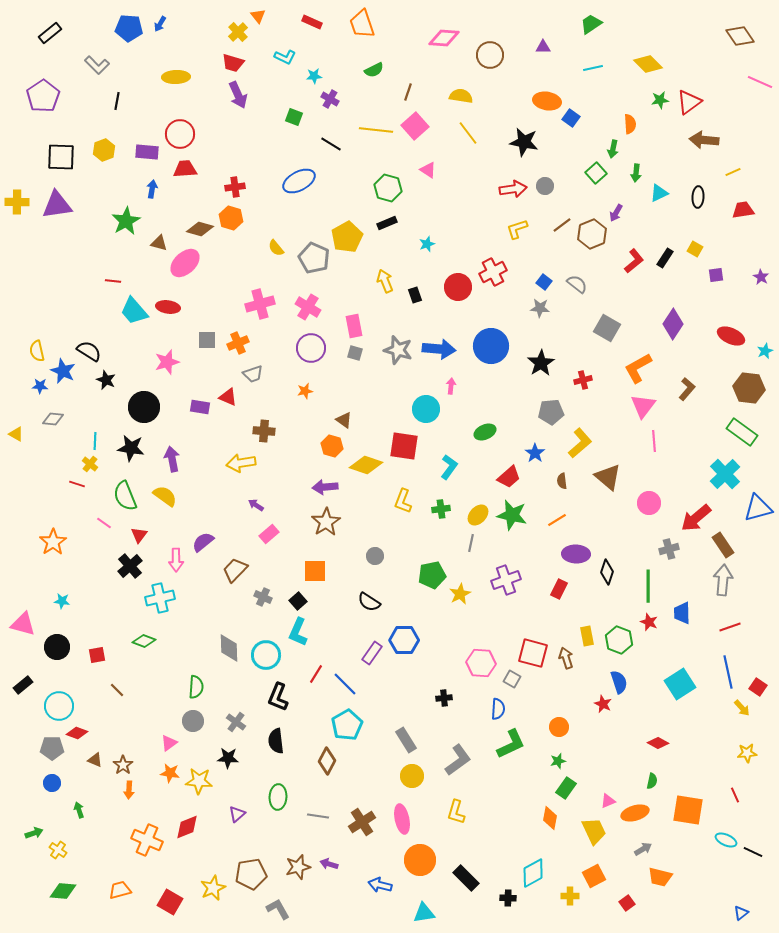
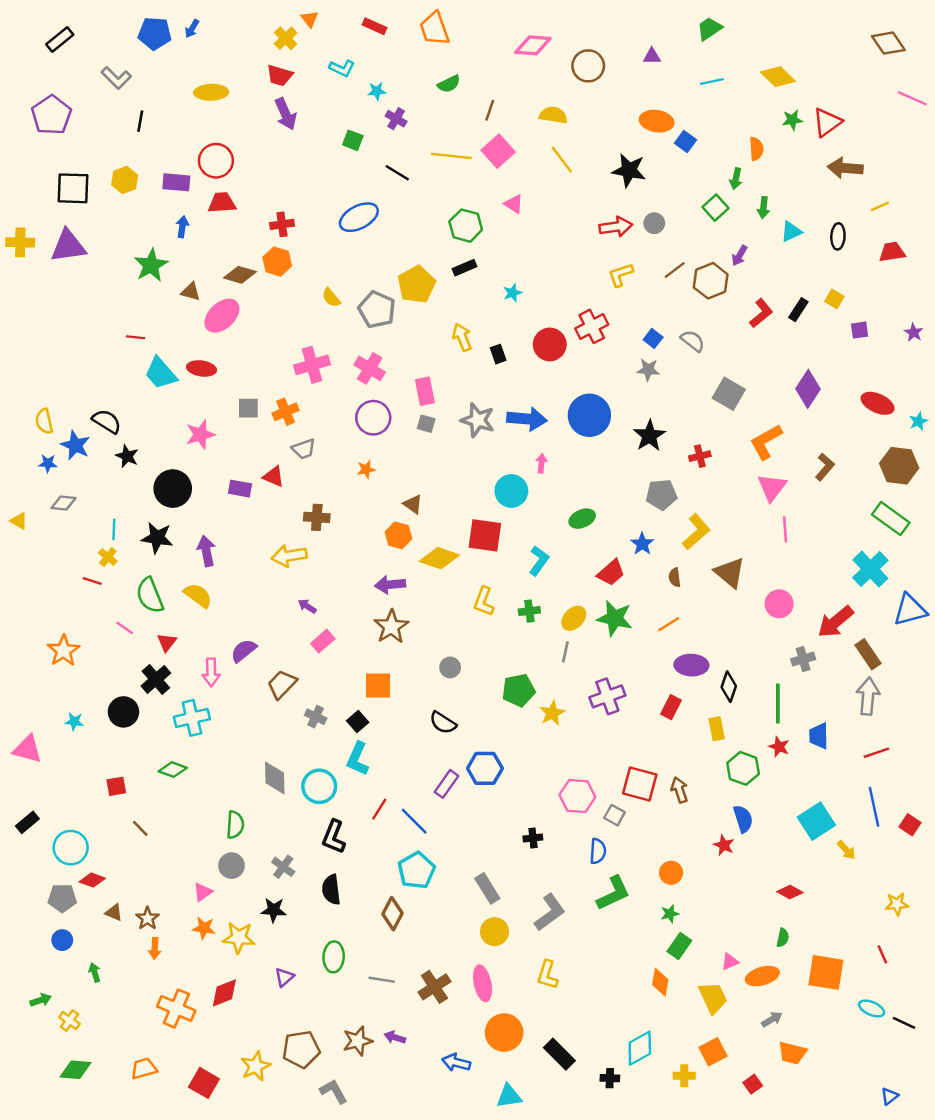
yellow rectangle: (587, 636) -> (717, 729), moved
black circle: (57, 647) -> (123, 712), moved
yellow arrow: (742, 708) -> (846, 850), moved

